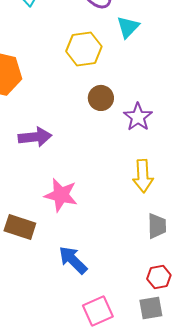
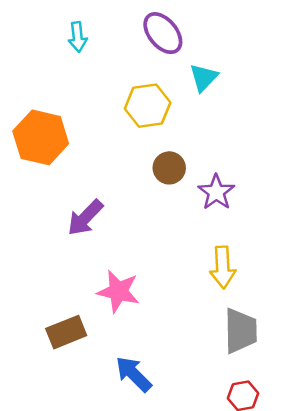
purple arrow: (35, 137) -> (85, 218), turned 140
gray trapezoid: (157, 226) -> (240, 331), size x1.4
brown rectangle: (20, 227) -> (66, 332), turned -40

